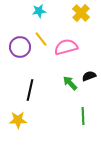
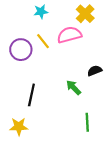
pink semicircle: (66, 47) -> (69, 35), moved
black semicircle: (89, 76) -> (95, 71), moved

